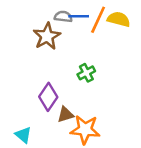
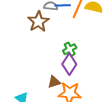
purple diamond: (48, 97) -> (69, 64), moved

